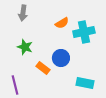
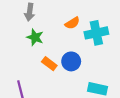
green star: (25, 47) -> (35, 37), moved
orange rectangle: (43, 68) -> (49, 64), moved

